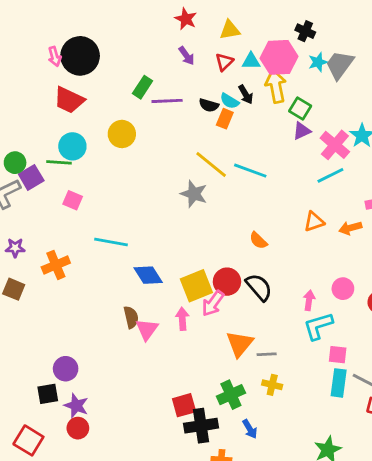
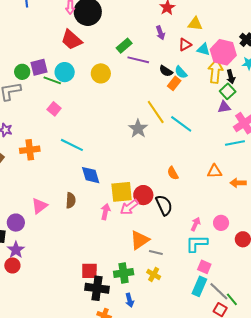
black arrow: (246, 95) -> (231, 77), moved
purple square: (31, 177) -> (39, 67), moved
pink triangle: (147, 329) -> (40, 206), moved

